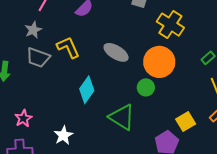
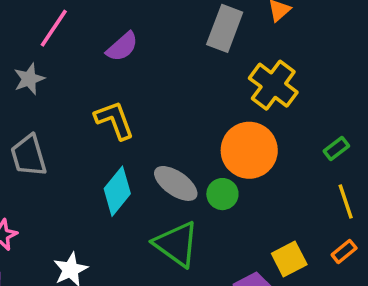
yellow L-shape: (68, 47) -> (114, 120), moved
gray ellipse: (116, 52) -> (176, 183), moved
gray trapezoid: (38, 58) -> (29, 156), moved, turned 50

